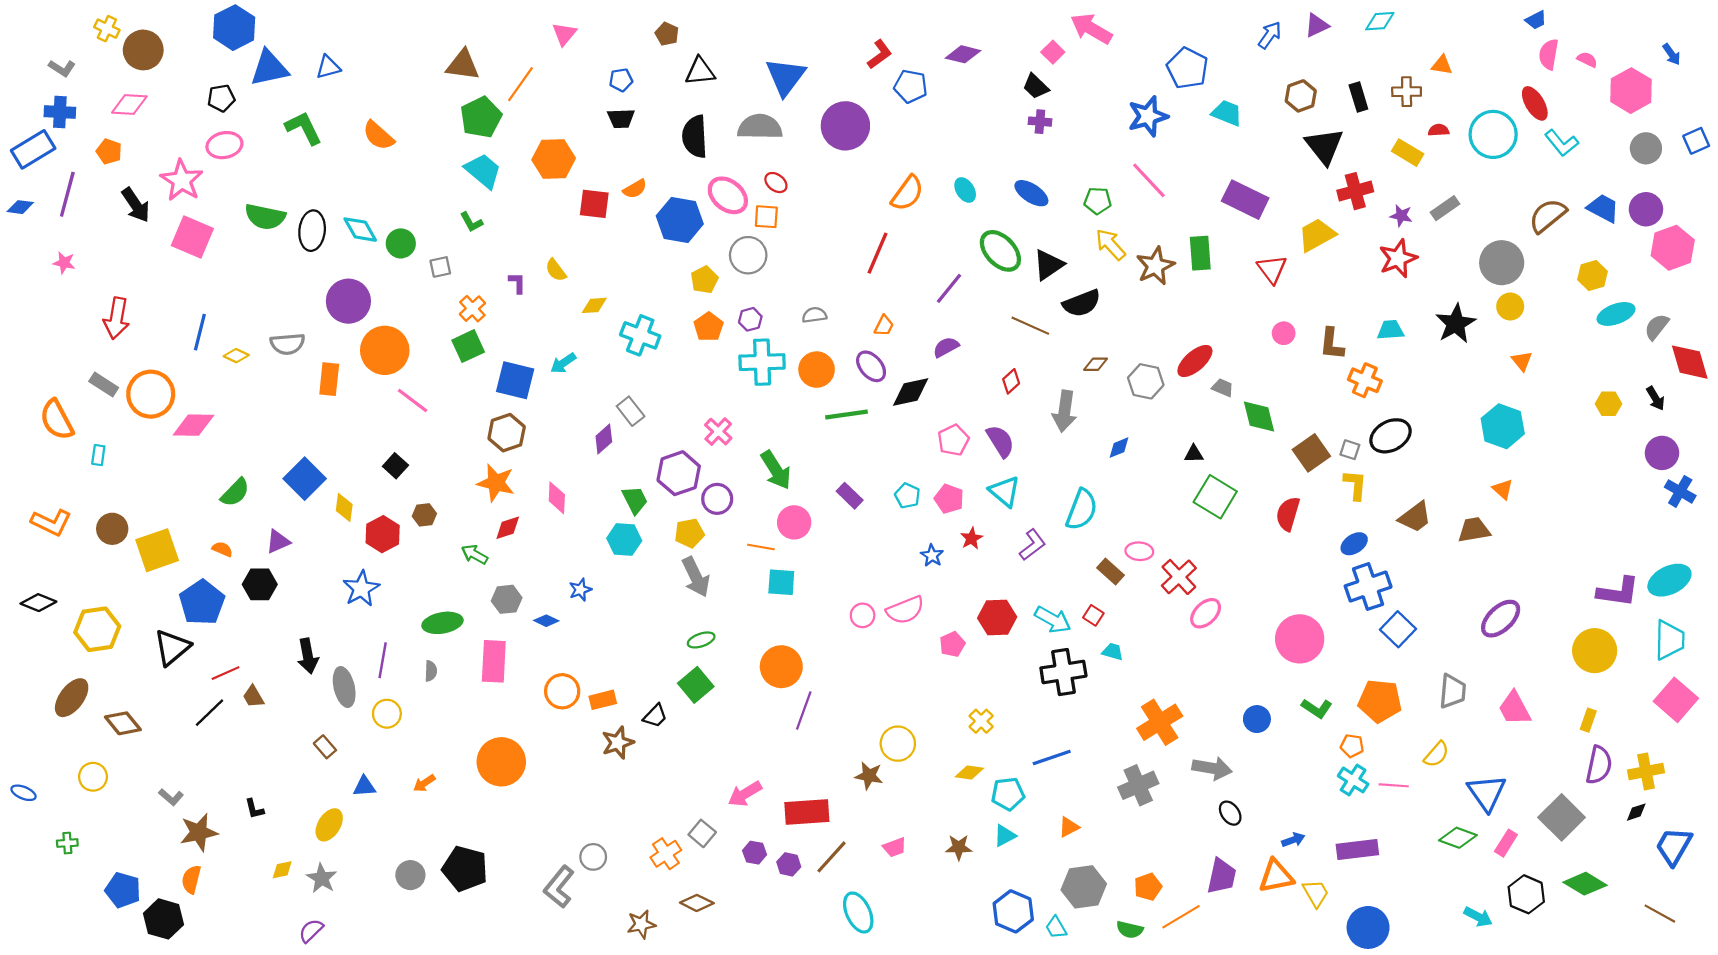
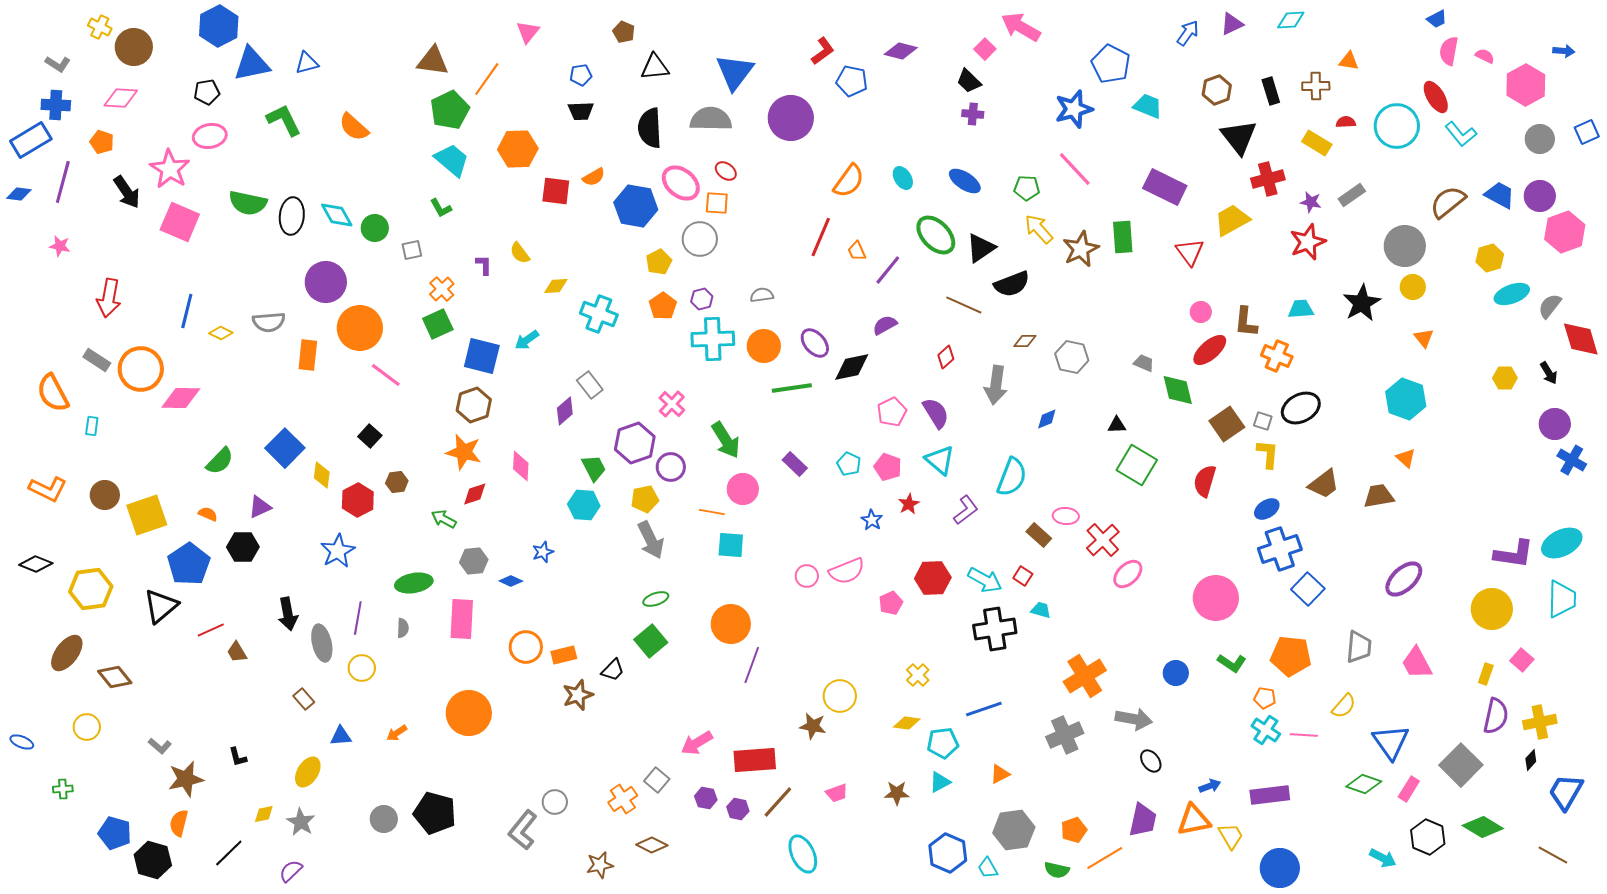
blue arrow: (1672, 54) -> (1564, 51), turned -50
orange trapezoid: (884, 326) -> (857, 251), moved, turned 130
red ellipse: (1195, 361) -> (1210, 350), moved
pink square: (1676, 700) -> (1522, 660), moved, size x0.6
black line: (209, 713) -> (229, 853), moved
black diamond: (1636, 812) -> (1531, 760), turned -30

